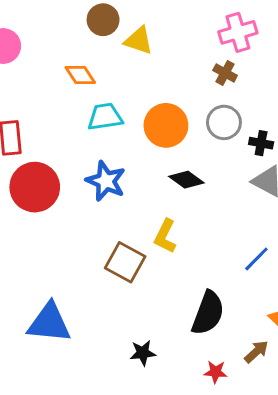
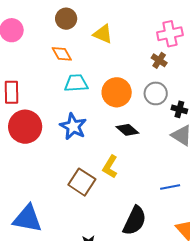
brown circle: (103, 20) -> (66, 19), moved
blue line: (256, 259) -> (170, 187), turned 30

